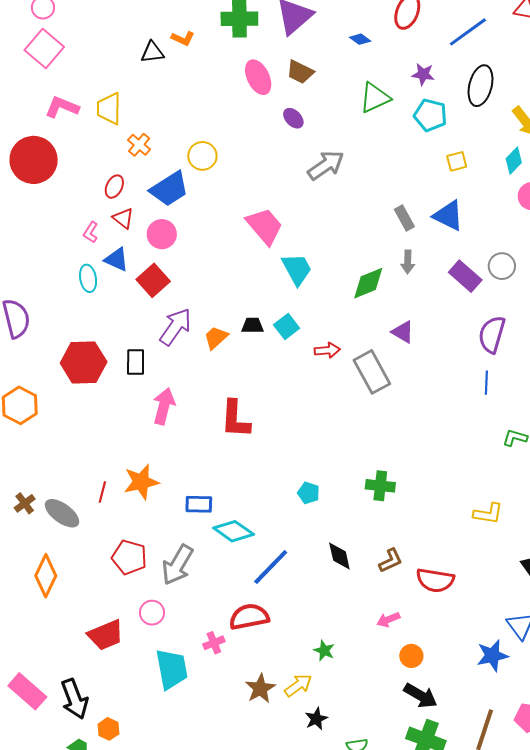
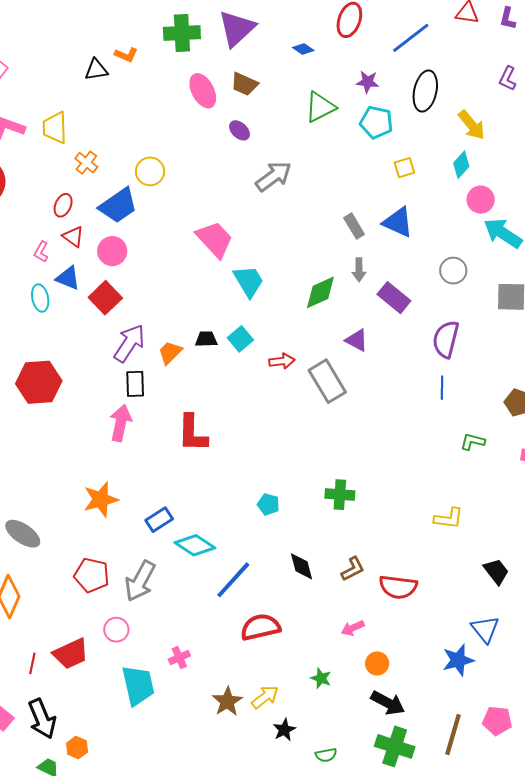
purple rectangle: (465, 276) -> (394, 298), moved
black rectangle: (136, 362) -> (135, 384), moved
red line: (102, 492) -> (32, 663), moved
blue rectangle: (199, 504) -> (159, 520), turned -32
red semicircle: (249, 617) -> (260, 627), moved
green star: (324, 651) -> (321, 678), moved

